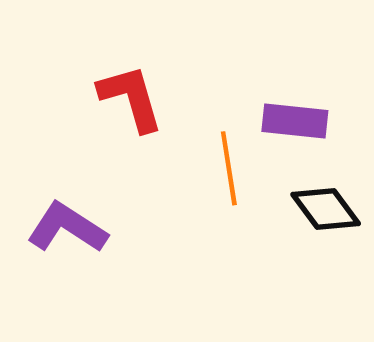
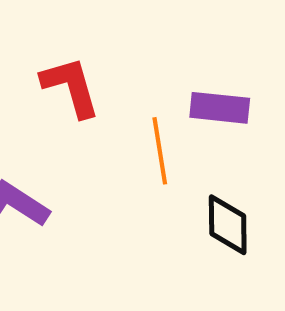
black diamond: (326, 209) -> (228, 225), moved, turned 36

